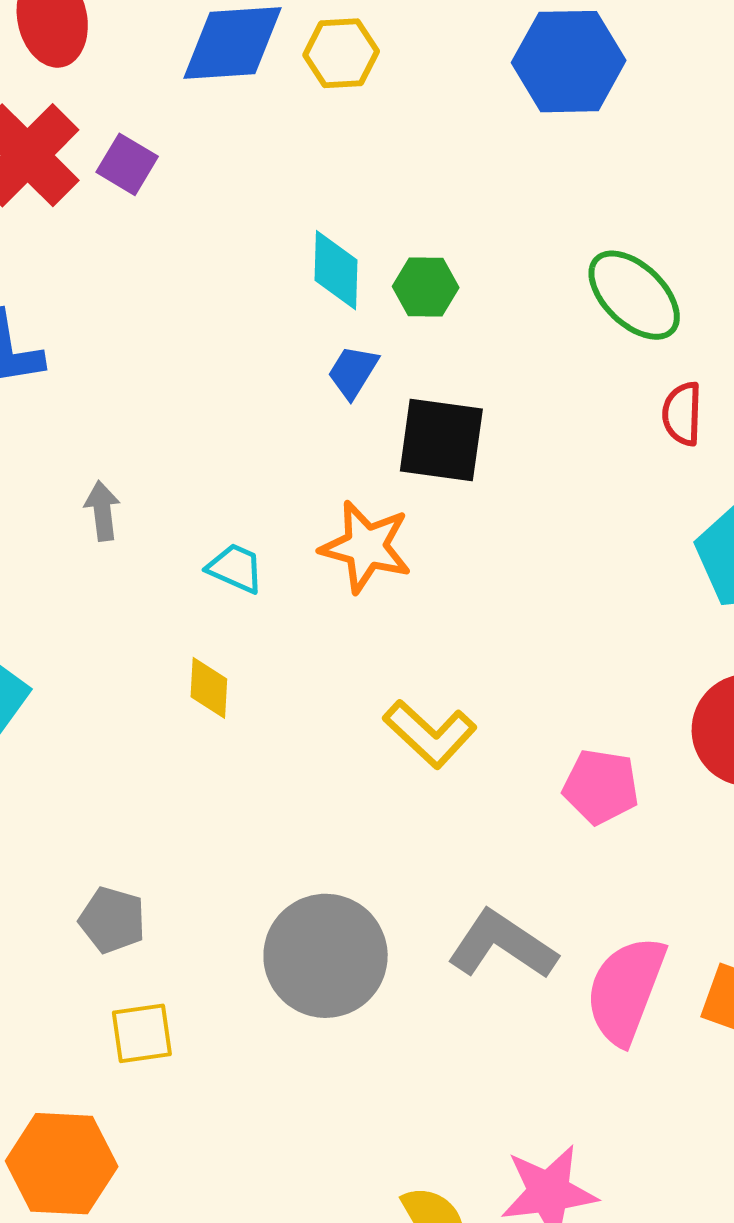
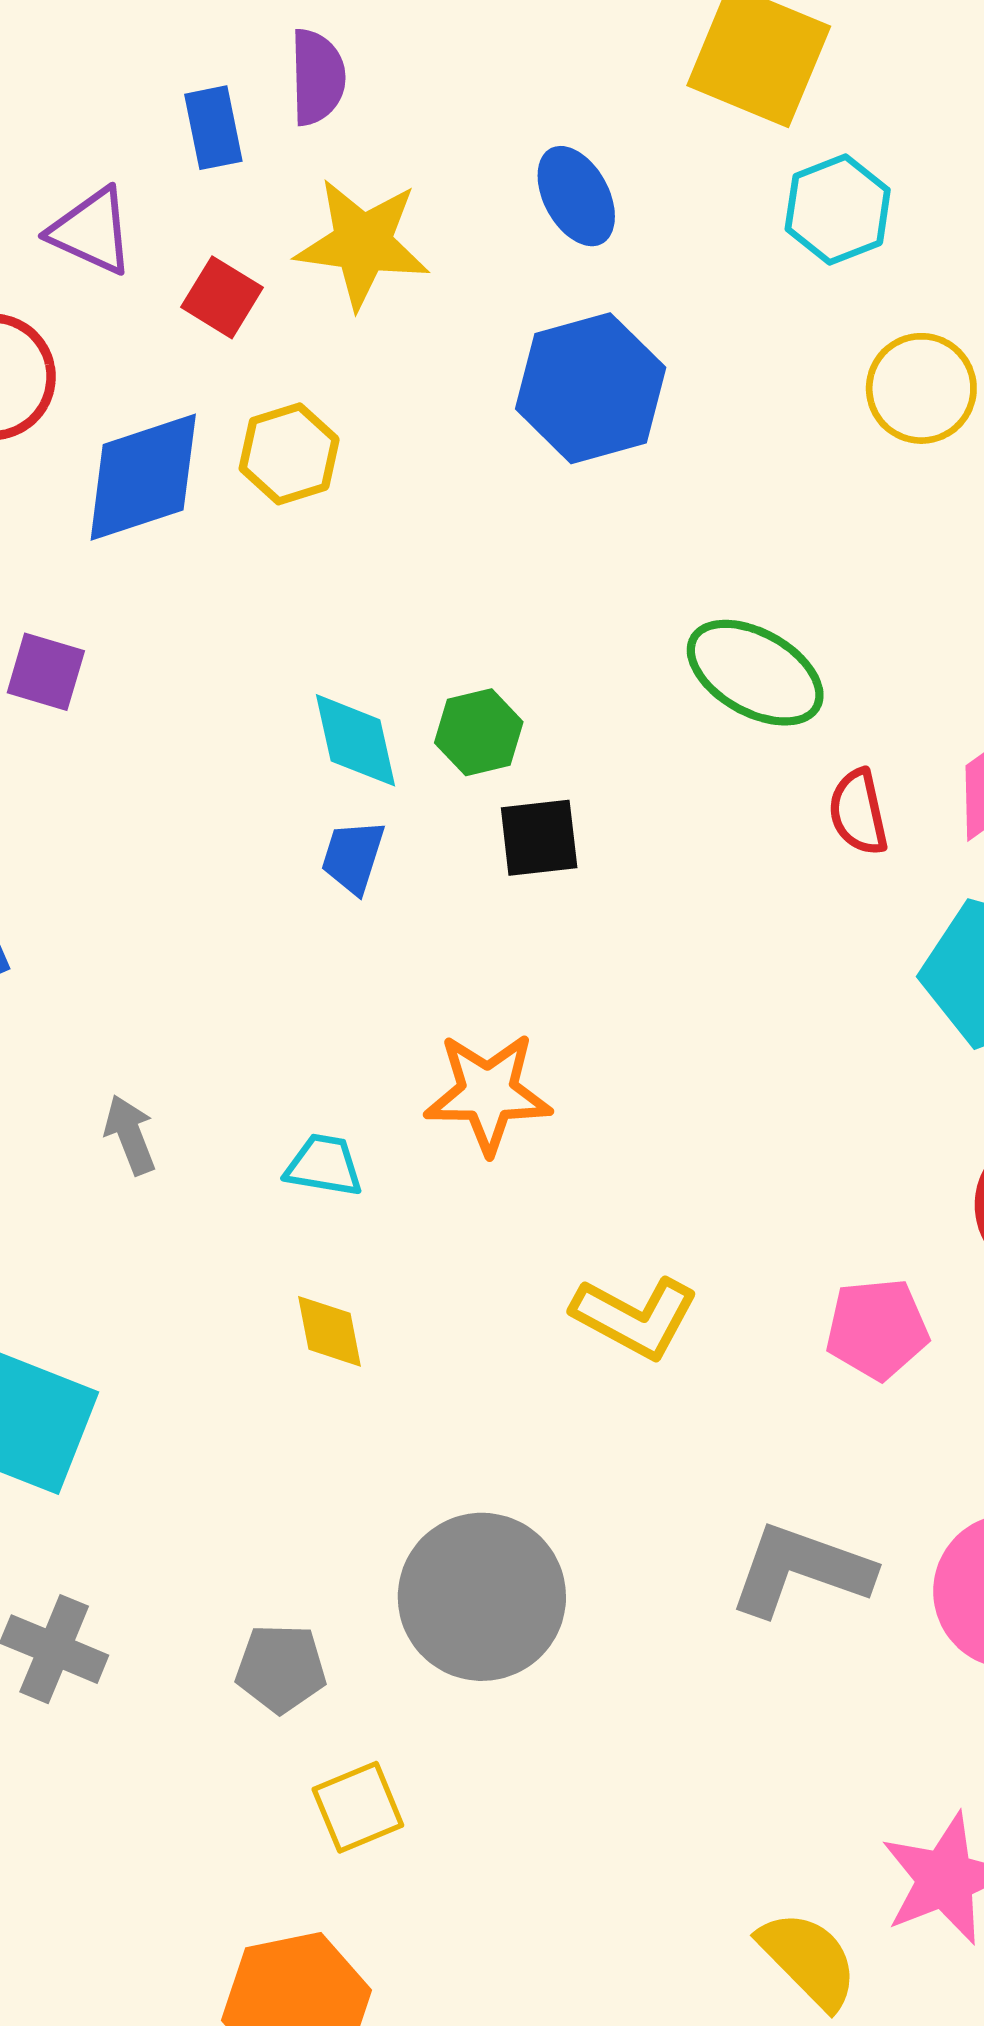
blue trapezoid: (353, 372) -> (353, 857), moved
black square: (441, 440) -> (539, 838), moved, size x0.7
gray circle: (326, 956) -> (482, 1597), moved

